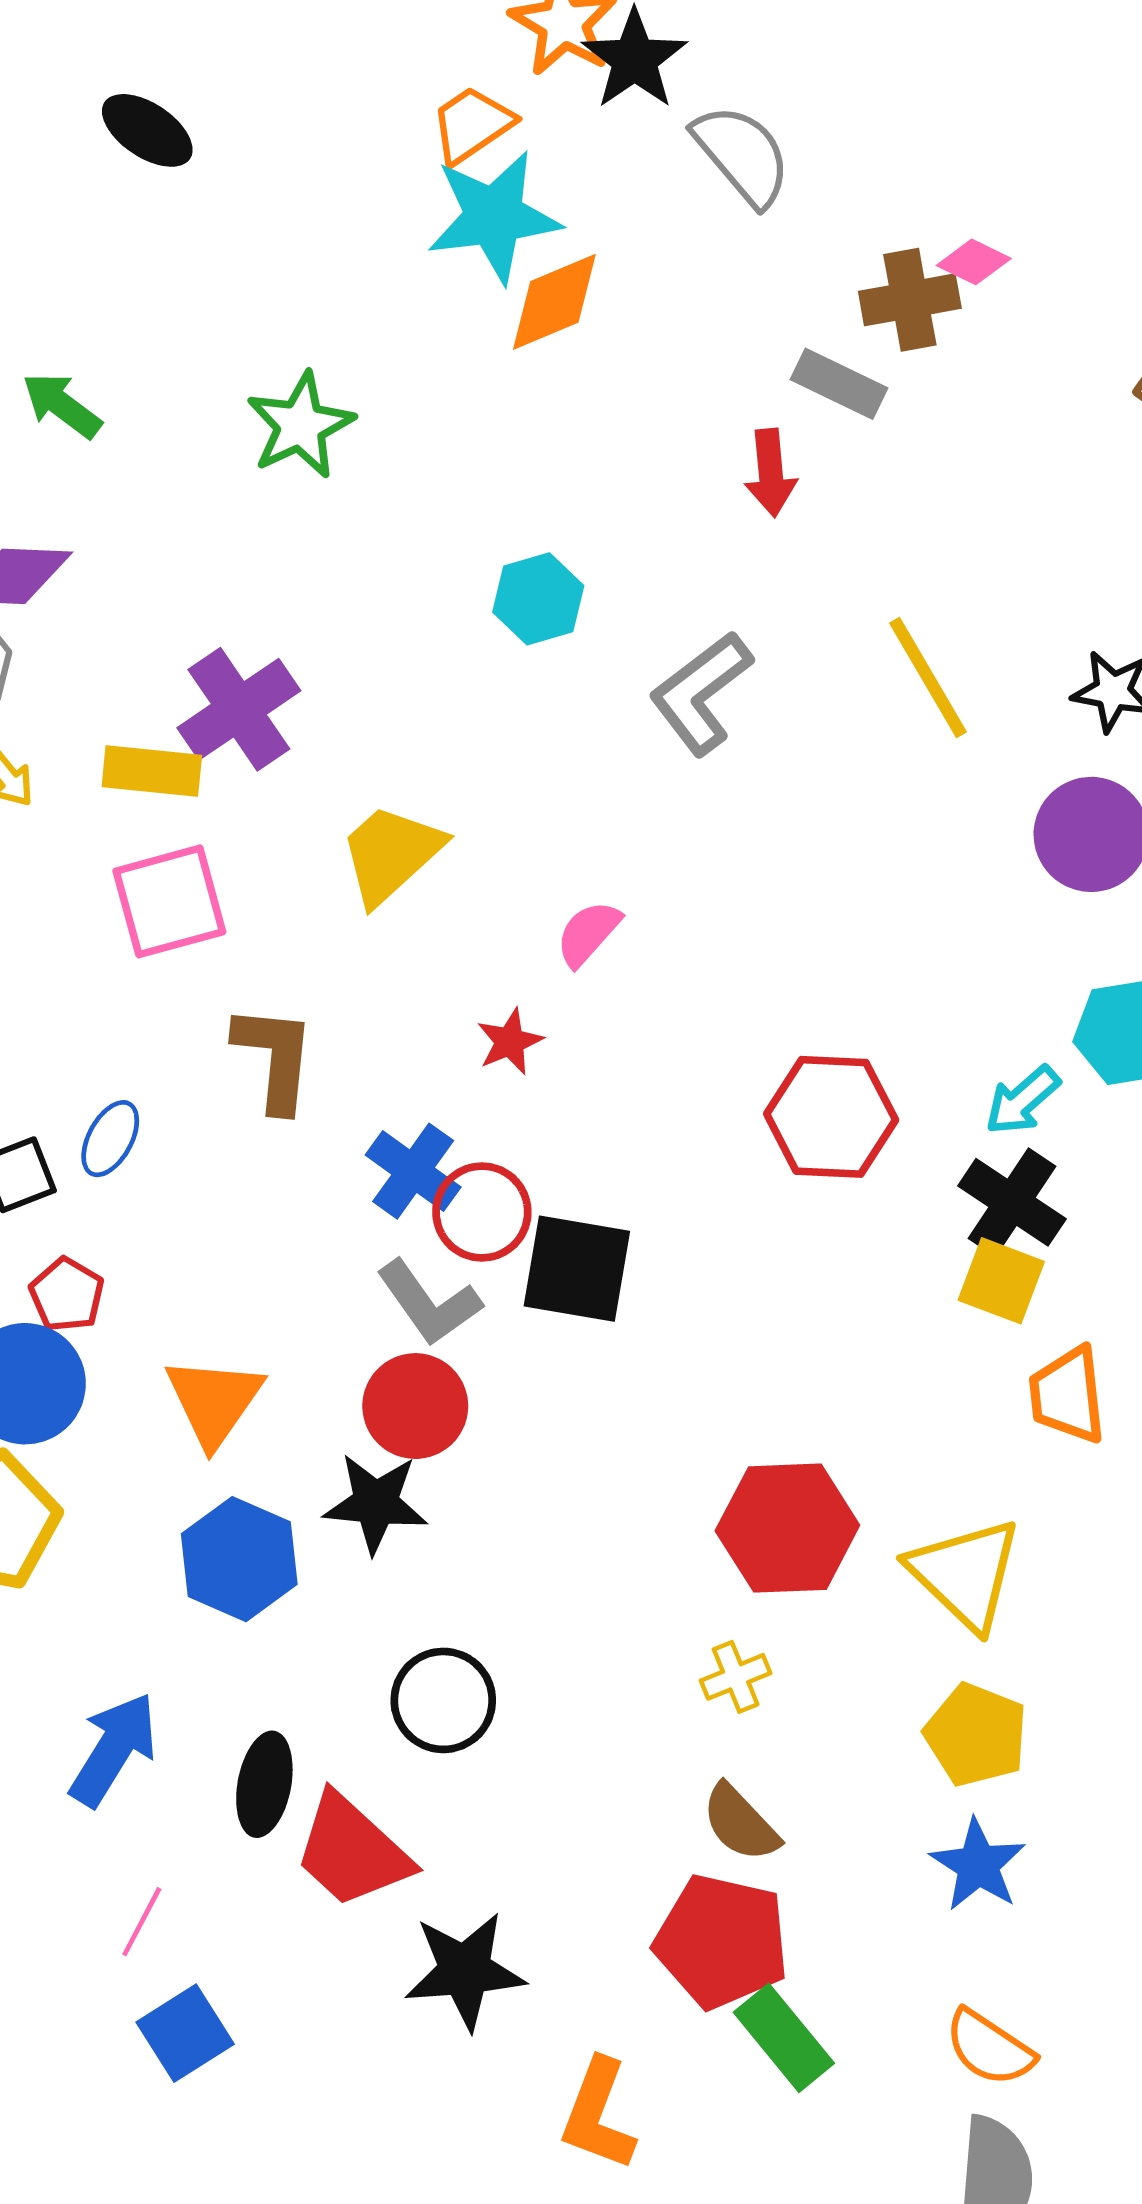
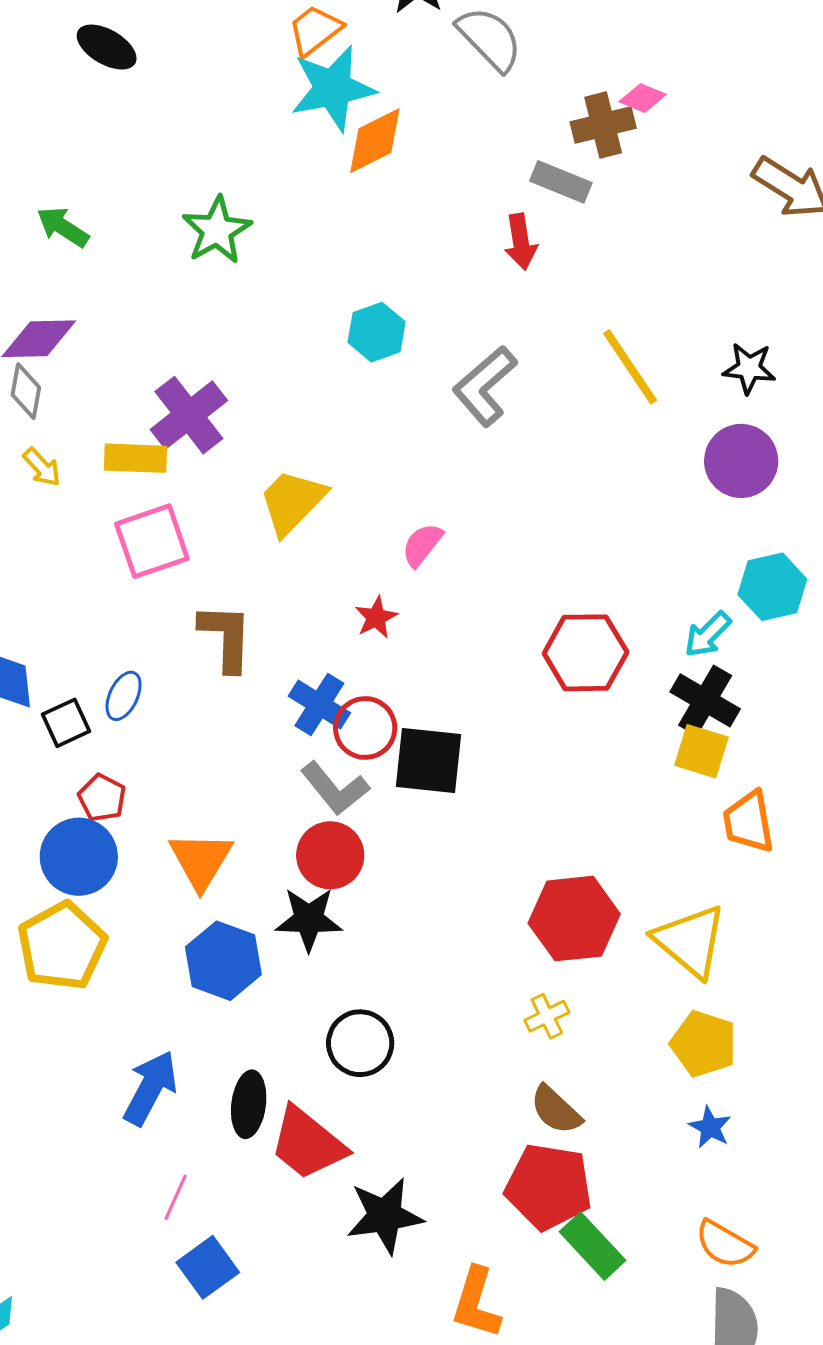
blue star: (978, 1865) -> (710, 1127), size x0.7

